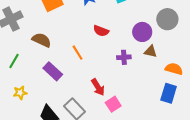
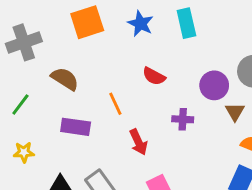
brown triangle: (151, 51) -> (235, 112), moved, turned 40
purple rectangle: (53, 71) -> (76, 127), turned -42
red arrow: (98, 87) -> (138, 142), moved

